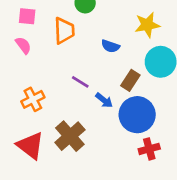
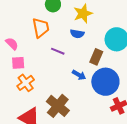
pink square: (27, 16) -> (18, 63), moved
yellow star: (147, 25) -> (83, 14), moved
purple line: (80, 82) -> (58, 51), moved

